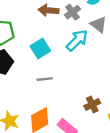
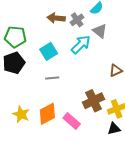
brown cross: (92, 104) -> (94, 101), size x1.5

